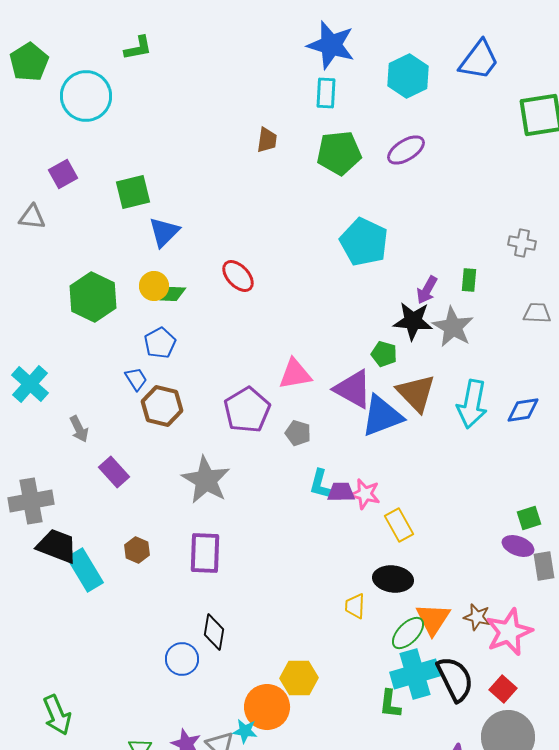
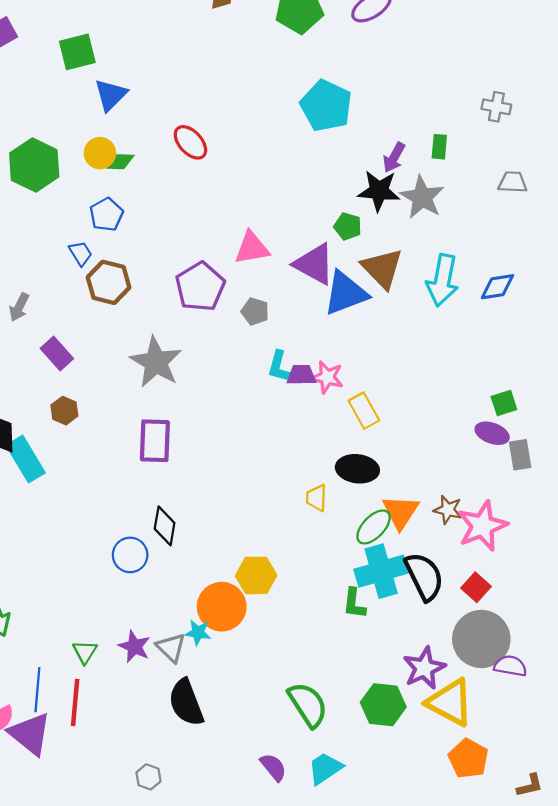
gray arrow: (79, 429) -> (19, 307), turned 52
brown hexagon: (137, 550) -> (64, 411), moved

